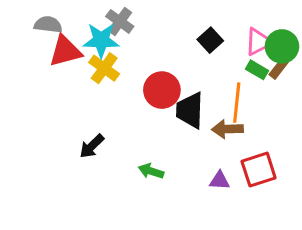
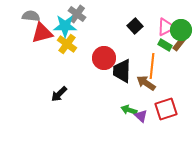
brown arrow: (227, 129) -> (146, 83), turned 36
green arrow: (151, 171) -> (129, 110), moved
purple triangle: (220, 180) -> (141, 116), turned 40

